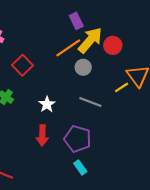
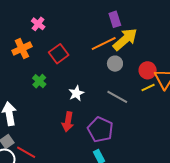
red circle: (113, 45) -> (148, 70), moved

